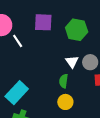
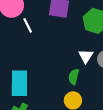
cyan rectangle: (17, 93) -> (19, 83), turned -50

